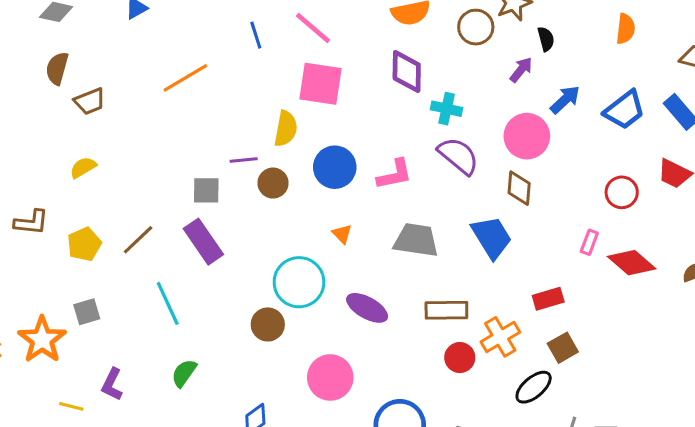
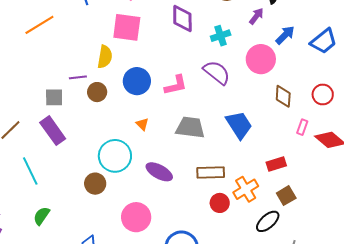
cyan cross: (447, 109) -> (221, 36), moved, turned -30
brown diamond: (519, 188) -> (283, 96), moved

